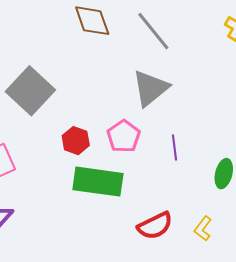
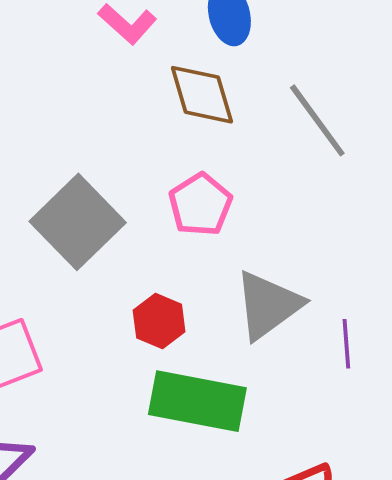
gray triangle: (150, 88) -> (268, 305), moved
pink pentagon: (124, 136) -> (200, 205), moved

